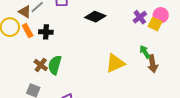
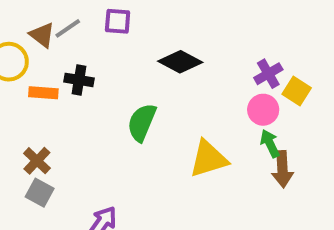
pink circle: (161, 15) -> (263, 110), moved
orange rectangle: (28, 31) -> (43, 93), moved, turned -64
brown cross: (41, 65) -> (37, 161), moved
green semicircle: (55, 65) -> (142, 122), moved

